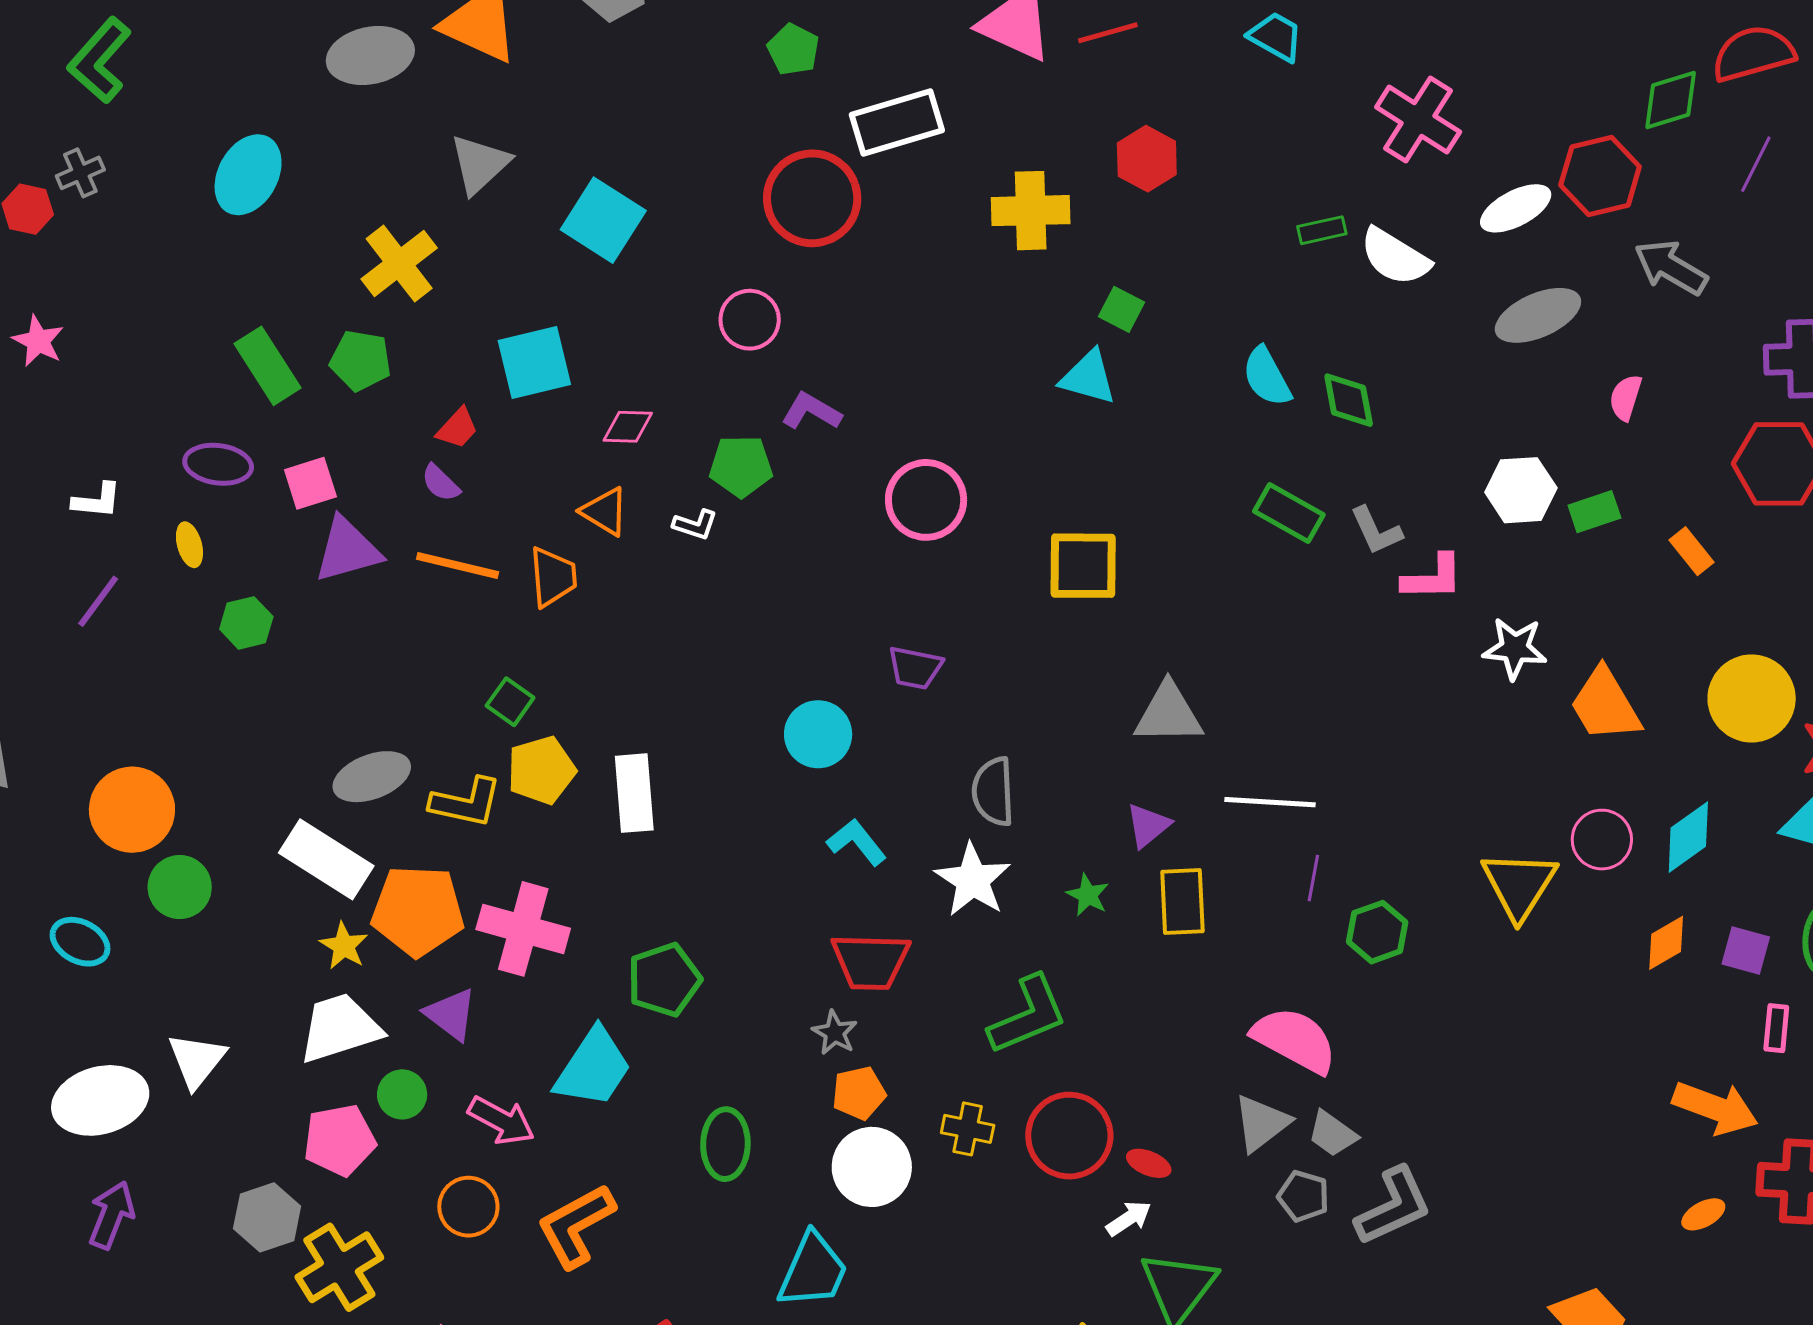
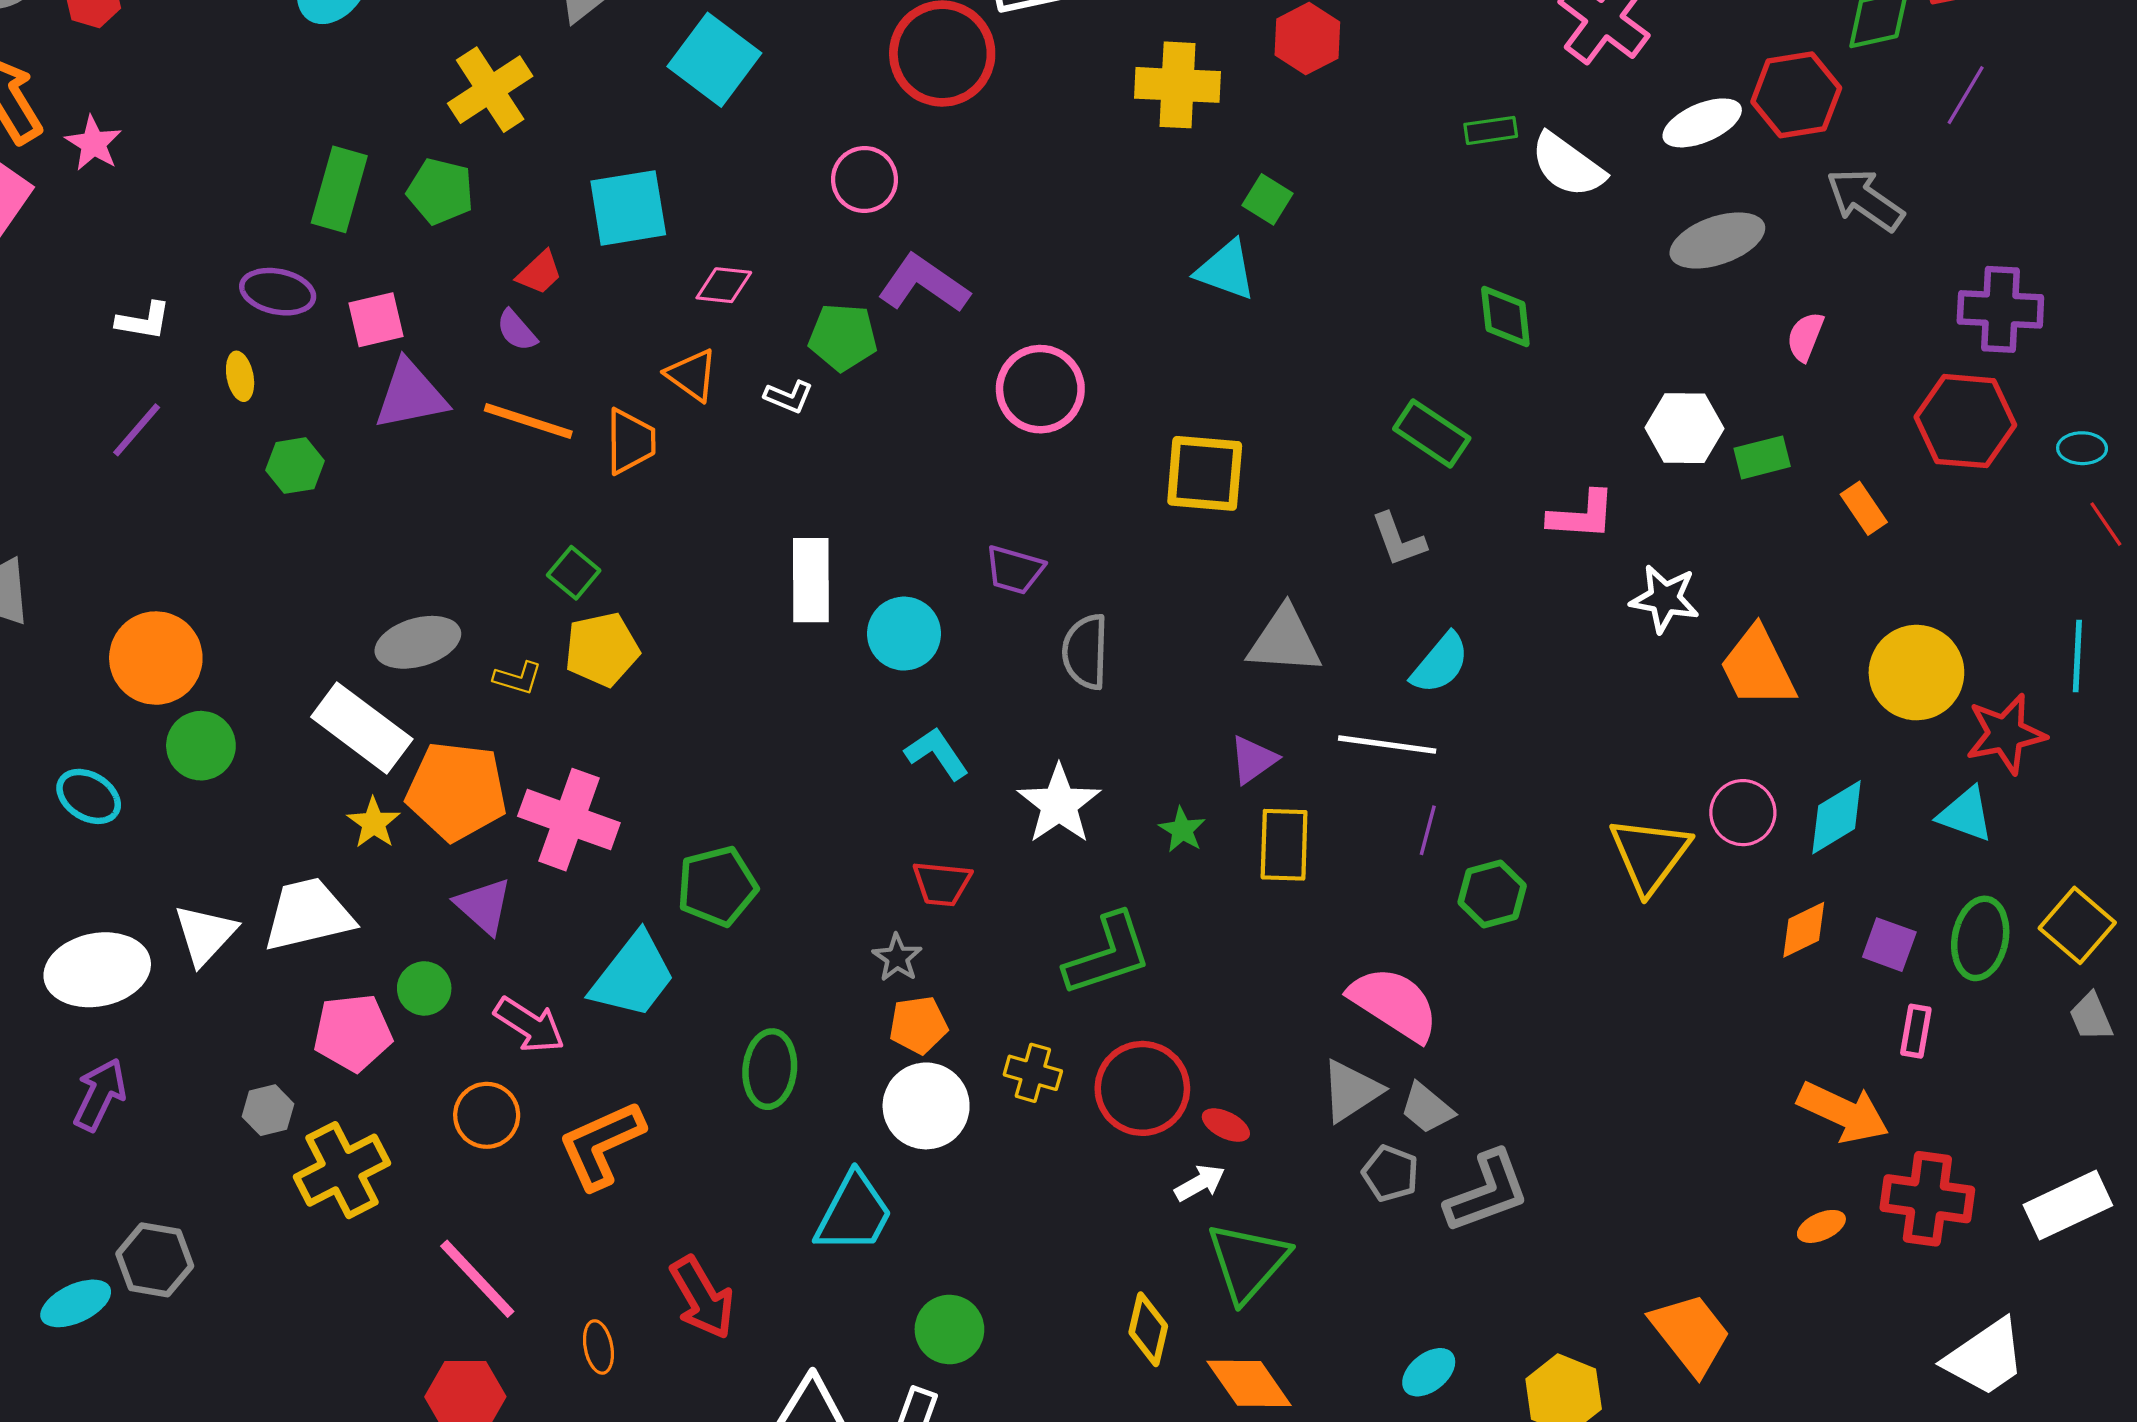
green rectangle: (267, 366) -> (339, 189), turned 44
cyan semicircle: (1267, 377) -> (1440, 663), moved, turned -116
purple L-shape: (811, 411) -> (924, 284), size x1.4
gray L-shape: (1376, 531) -> (1398, 540), moved
gray semicircle: (993, 792) -> (1085, 652), moved
white rectangle: (634, 793) -> (811, 580), moved
yellow L-shape: (466, 802) -> (518, 678), size x0.6
red trapezoid: (871, 961) -> (942, 883), size x0.7
white trapezoid: (340, 1028) -> (308, 915), moved
gray hexagon: (267, 1217) -> (268, 1110), size x0.7

